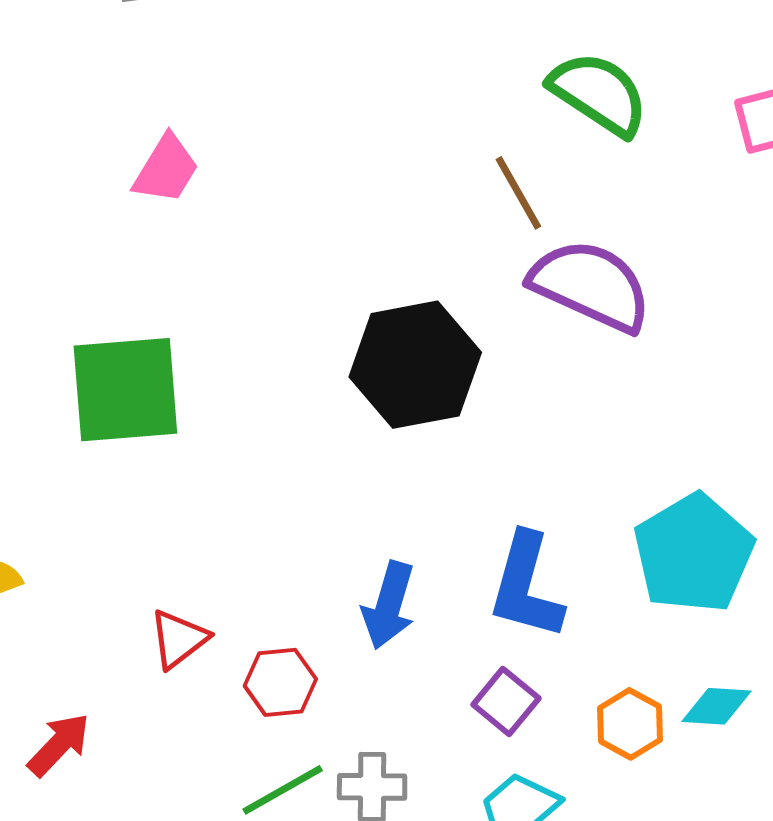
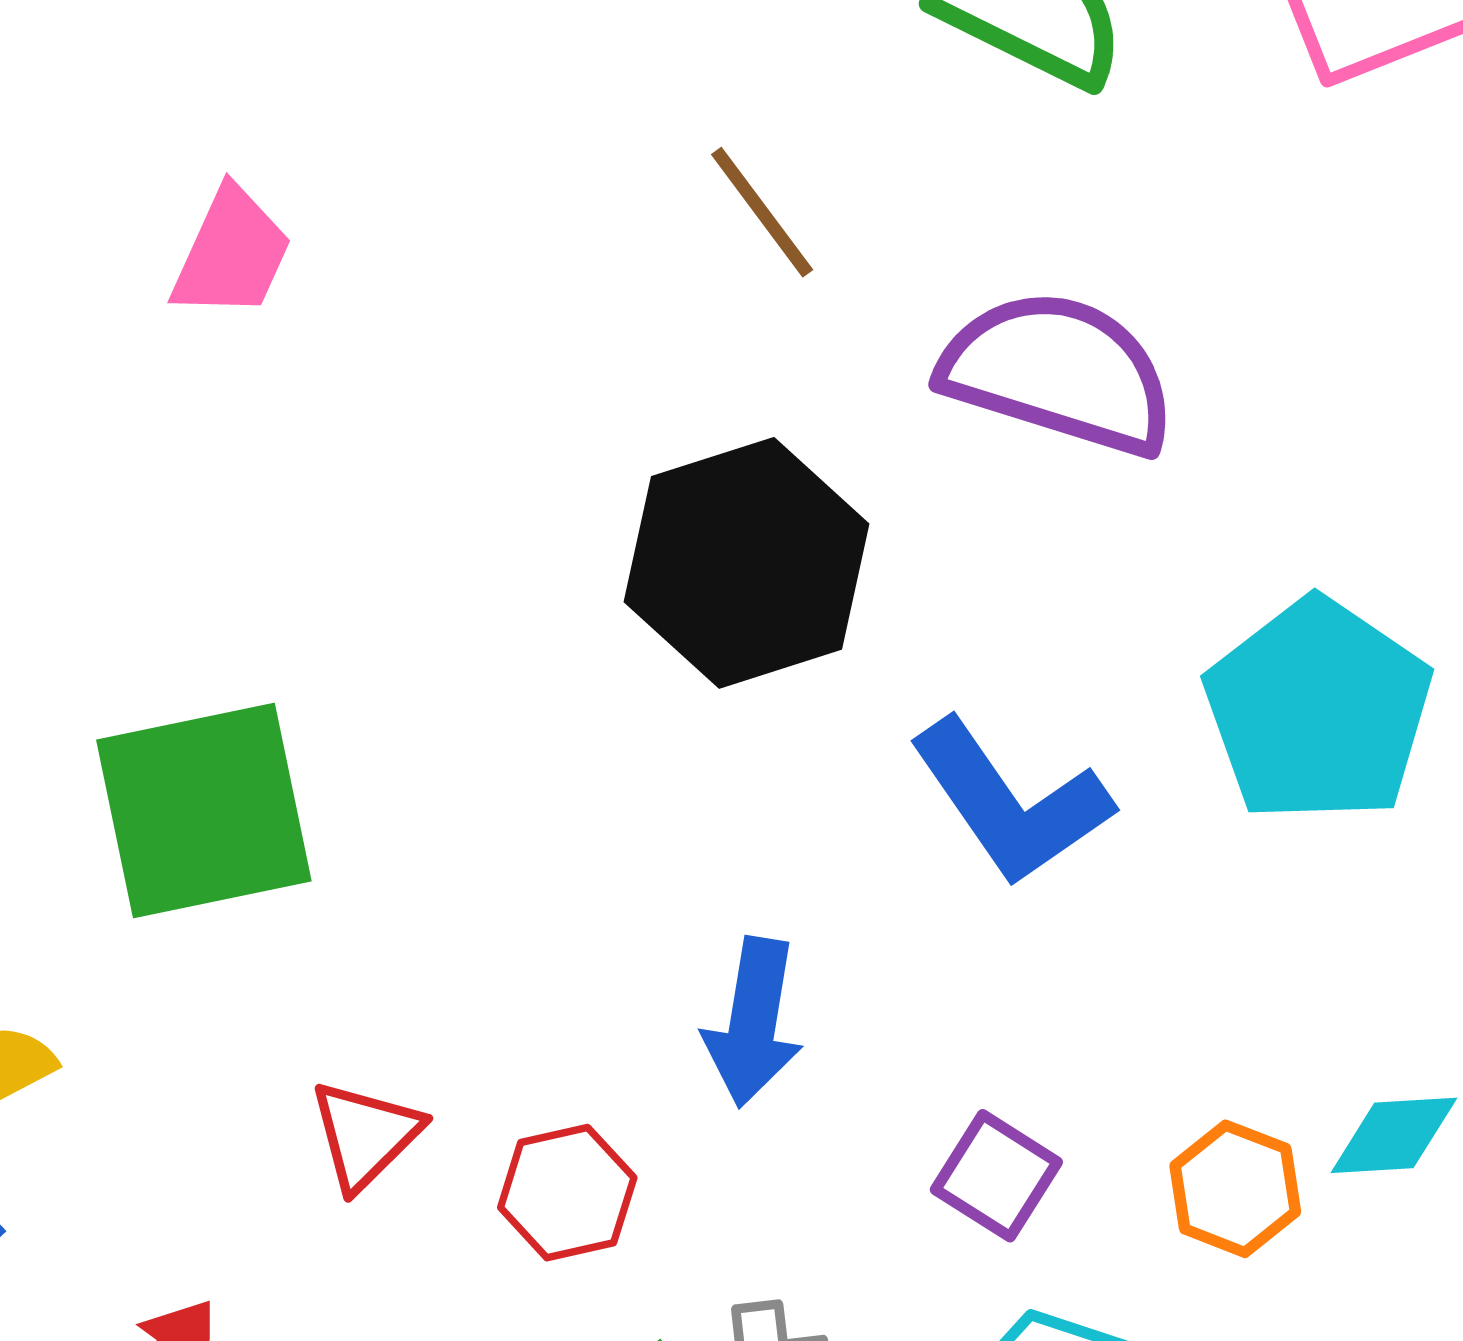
brown line: (518, 193) -> (762, 212), moved
green square: (125, 390) -> (204, 811), moved
cyan pentagon: (694, 553) -> (1318, 711), moved
blue L-shape: (526, 586) -> (1011, 802), moved, turned -43

